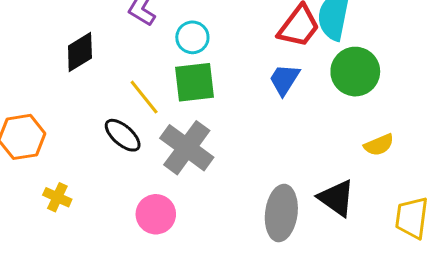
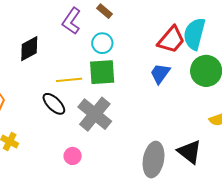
yellow line: (144, 97) -> (69, 80), turned -60
pink circle: (156, 214) -> (73, 156), size x0.7

